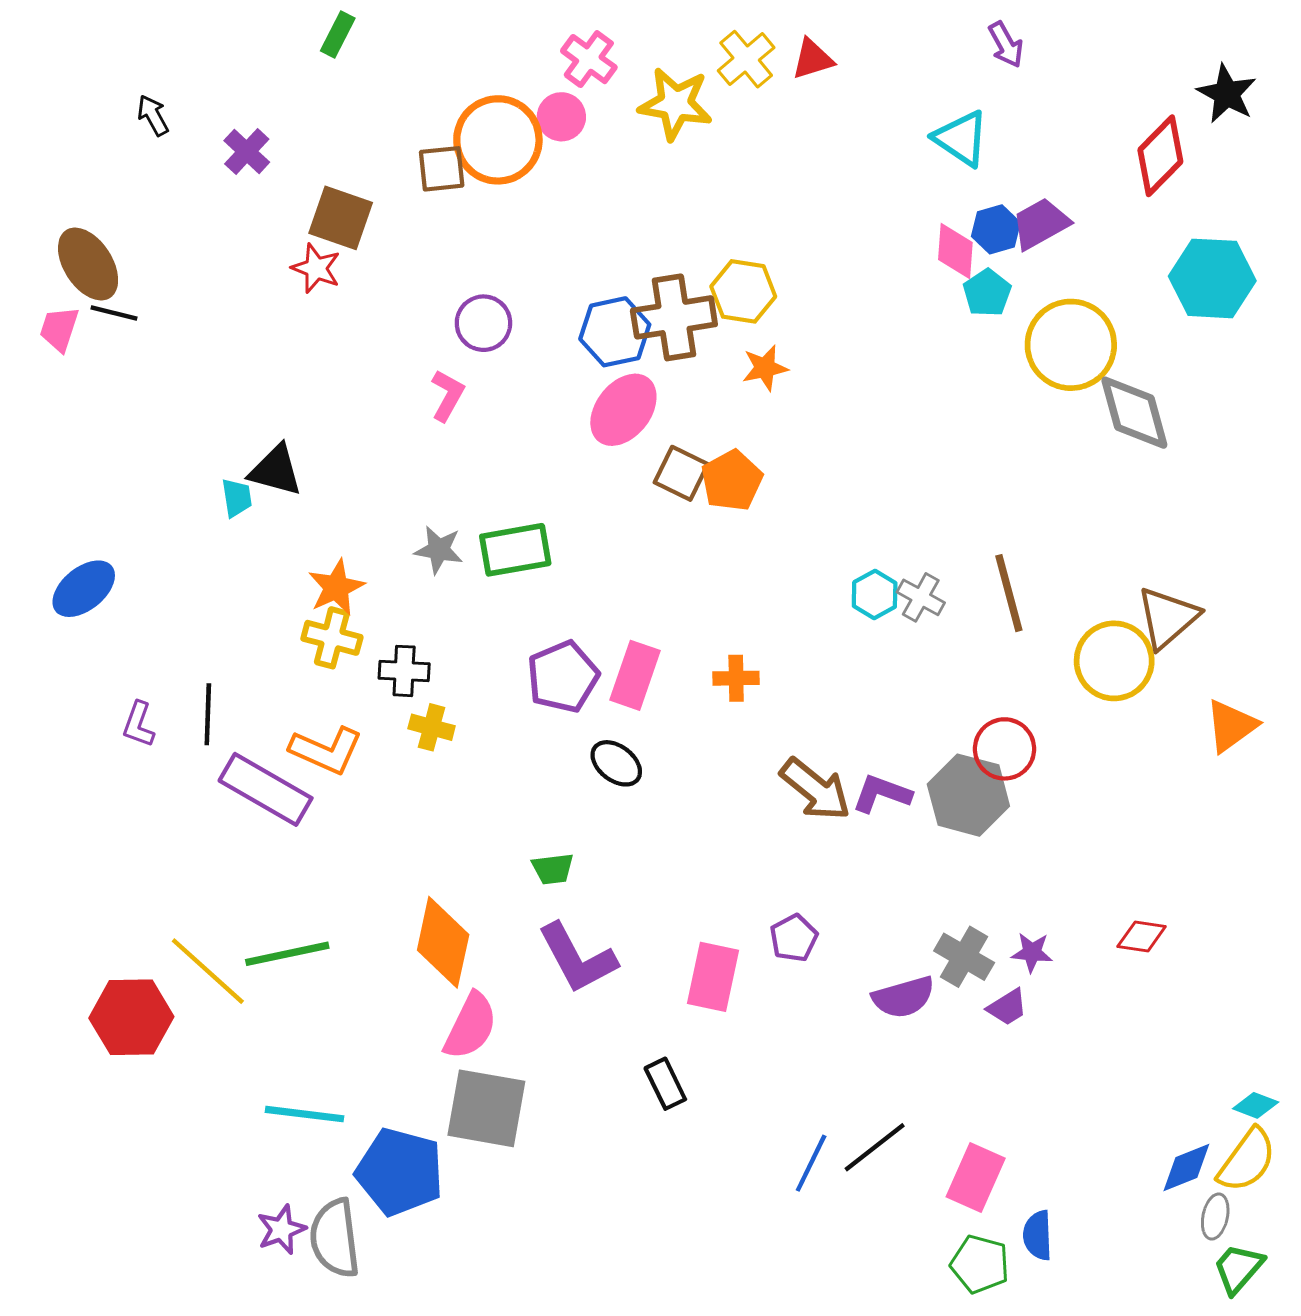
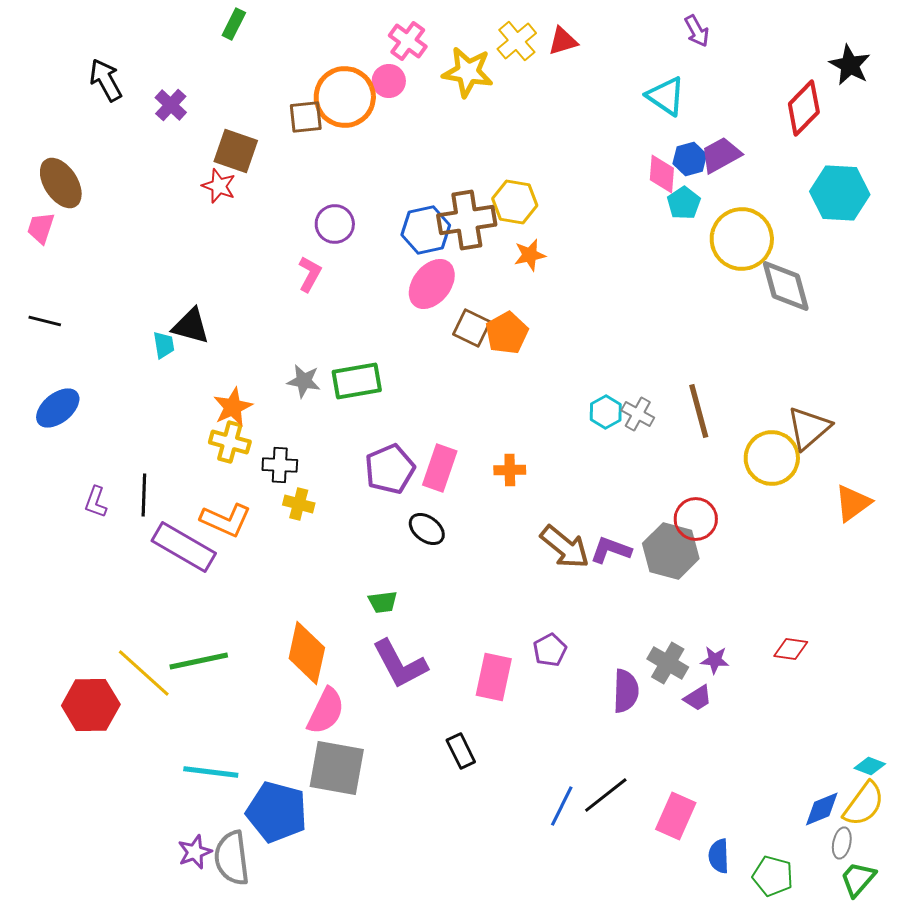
black arrow: (153, 115) -> (106, 80), size x1.5
black line: (114, 313) -> (45, 321), moved
purple semicircle: (903, 997) -> (626, 691), turned -72
green pentagon: (980, 1264) -> (773, 876), moved

